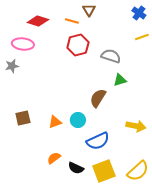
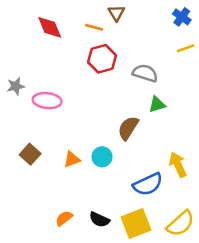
red diamond: (38, 21) -> (50, 27), turned 50
pink ellipse: (23, 44) -> (47, 101), moved
brown square: (23, 118) -> (30, 154), turned -35
yellow arrow: (136, 126) -> (178, 165), turned -126
blue semicircle: (98, 141) -> (148, 184), moved
orange semicircle: (54, 158) -> (64, 218), moved

